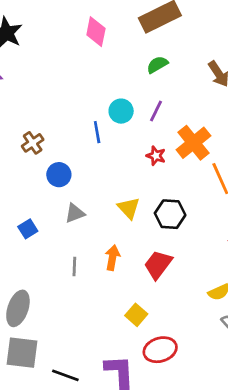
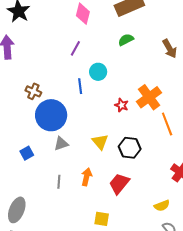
purple line: (156, 111) -> (75, 48), moved
brown cross: (33, 143) -> (33, 91), turned -35
blue circle: (59, 175) -> (51, 115), size x1.8
yellow square: (136, 315) -> (102, 219), turned -35

